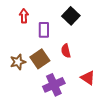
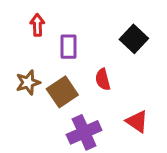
black square: (71, 16) -> (134, 39), moved
brown star: (18, 62) -> (28, 83), moved

